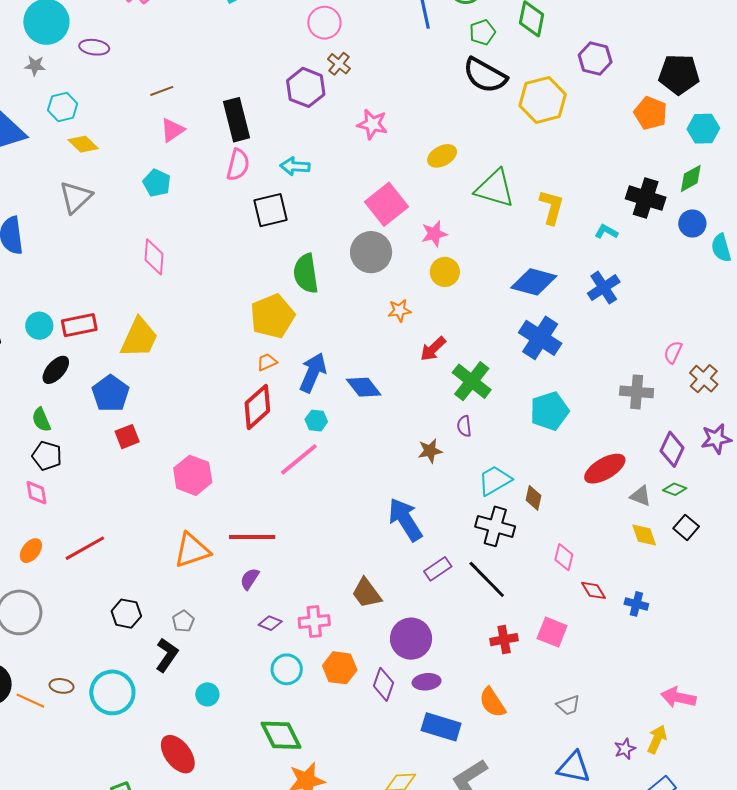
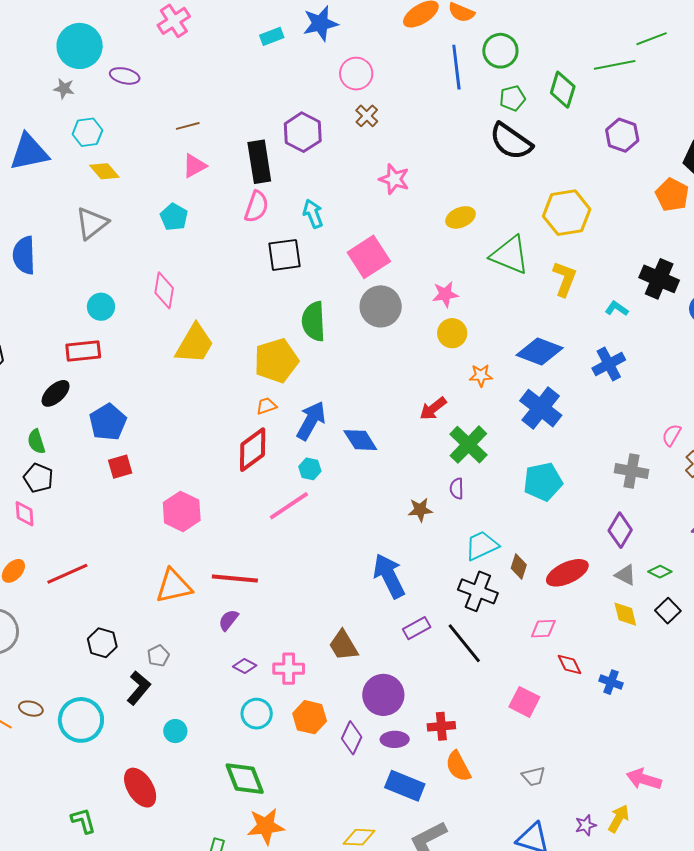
purple hexagon: (306, 87) -> (303, 132), moved
yellow hexagon: (543, 100) -> (567, 213), moved
cyan arrow: (295, 166) -> (313, 214), turned 60
pink square: (387, 204) -> (369, 257), moved
orange star: (399, 310) -> (481, 375), moved
cyan circle: (39, 326) -> (101, 307), moved
yellow trapezoid: (139, 338) -> (195, 344), moved
purple diamond: (672, 449) -> (620, 530), moved
red ellipse: (605, 469) -> (567, 573), moved
pink diamond: (564, 557) -> (543, 629), turned 68
red cross: (504, 640) -> (441, 726), moved

